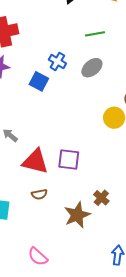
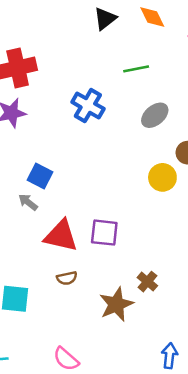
blue cross: (57, 61) -> (88, 105), size x1.4
gray ellipse: (92, 68) -> (155, 115), moved
blue square: (39, 81) -> (40, 176), moved

